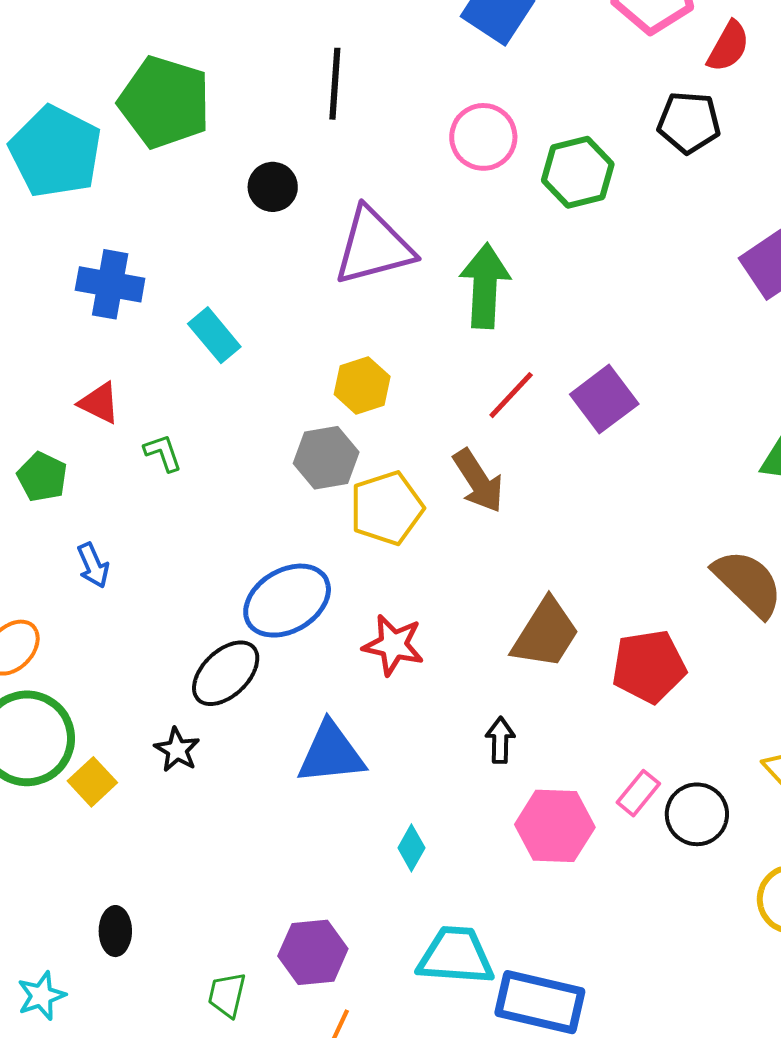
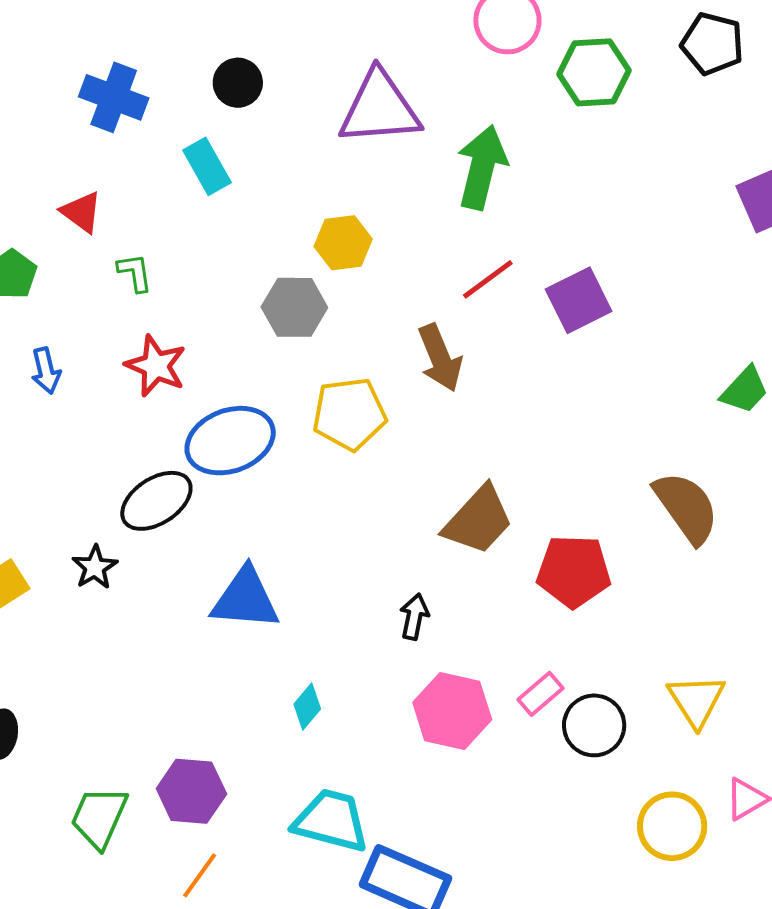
black circle: (273, 187) -> (238, 83), moved
yellow pentagon: (387, 508) -> (349, 414), moved
red star: (393, 645) -> (156, 366), moved
green trapezoid: (227, 995) -> (99, 817), size x1.4

